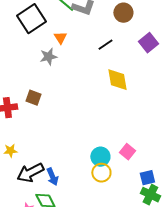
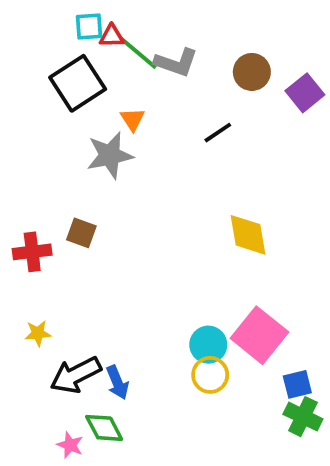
purple square: (148, 43) -> (305, 93), moved
gray star: (48, 57) -> (110, 155), size x1.4
yellow diamond: (117, 80) -> (248, 235), moved
pink square: (127, 152) -> (259, 335), size x1.8

